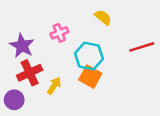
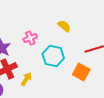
orange square: (90, 77) -> (81, 72), moved

